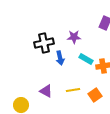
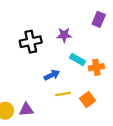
blue arrow: (60, 58) -> (52, 75), moved, turned -104
purple triangle: (46, 91) -> (26, 110), moved, turned -32

